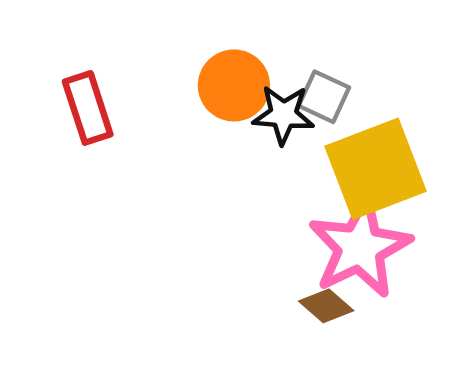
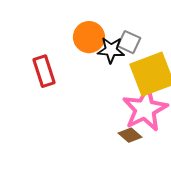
red rectangle: (88, 108) -> (44, 71), moved

